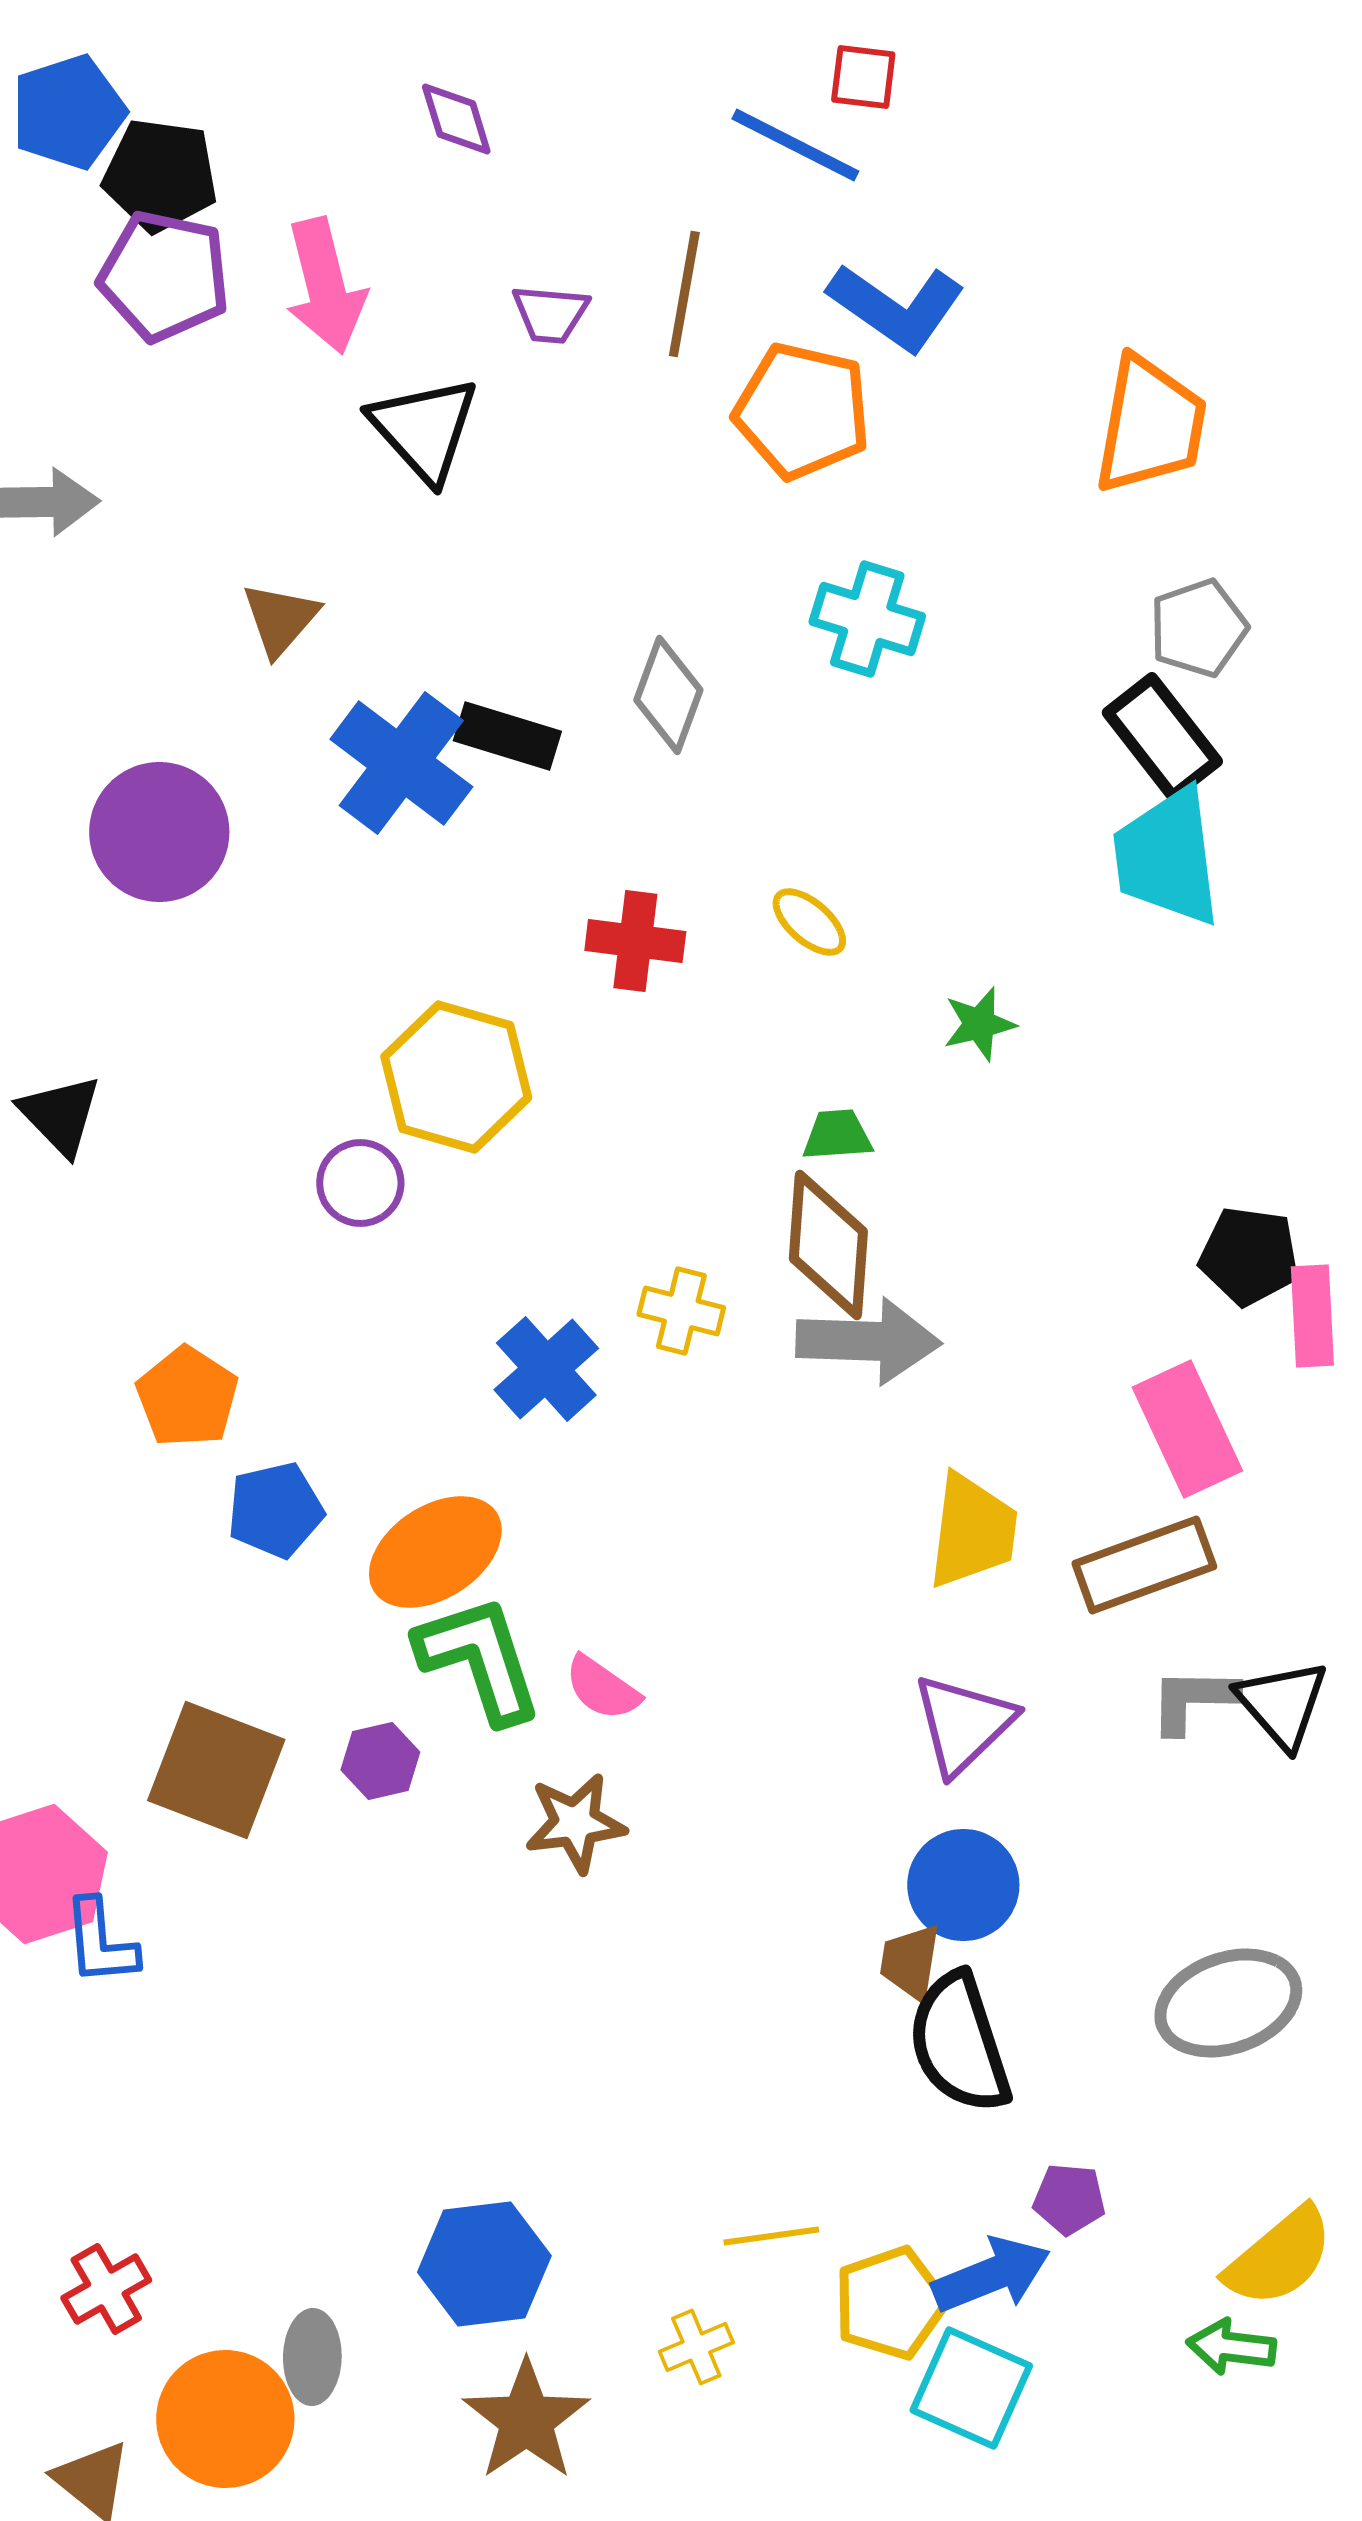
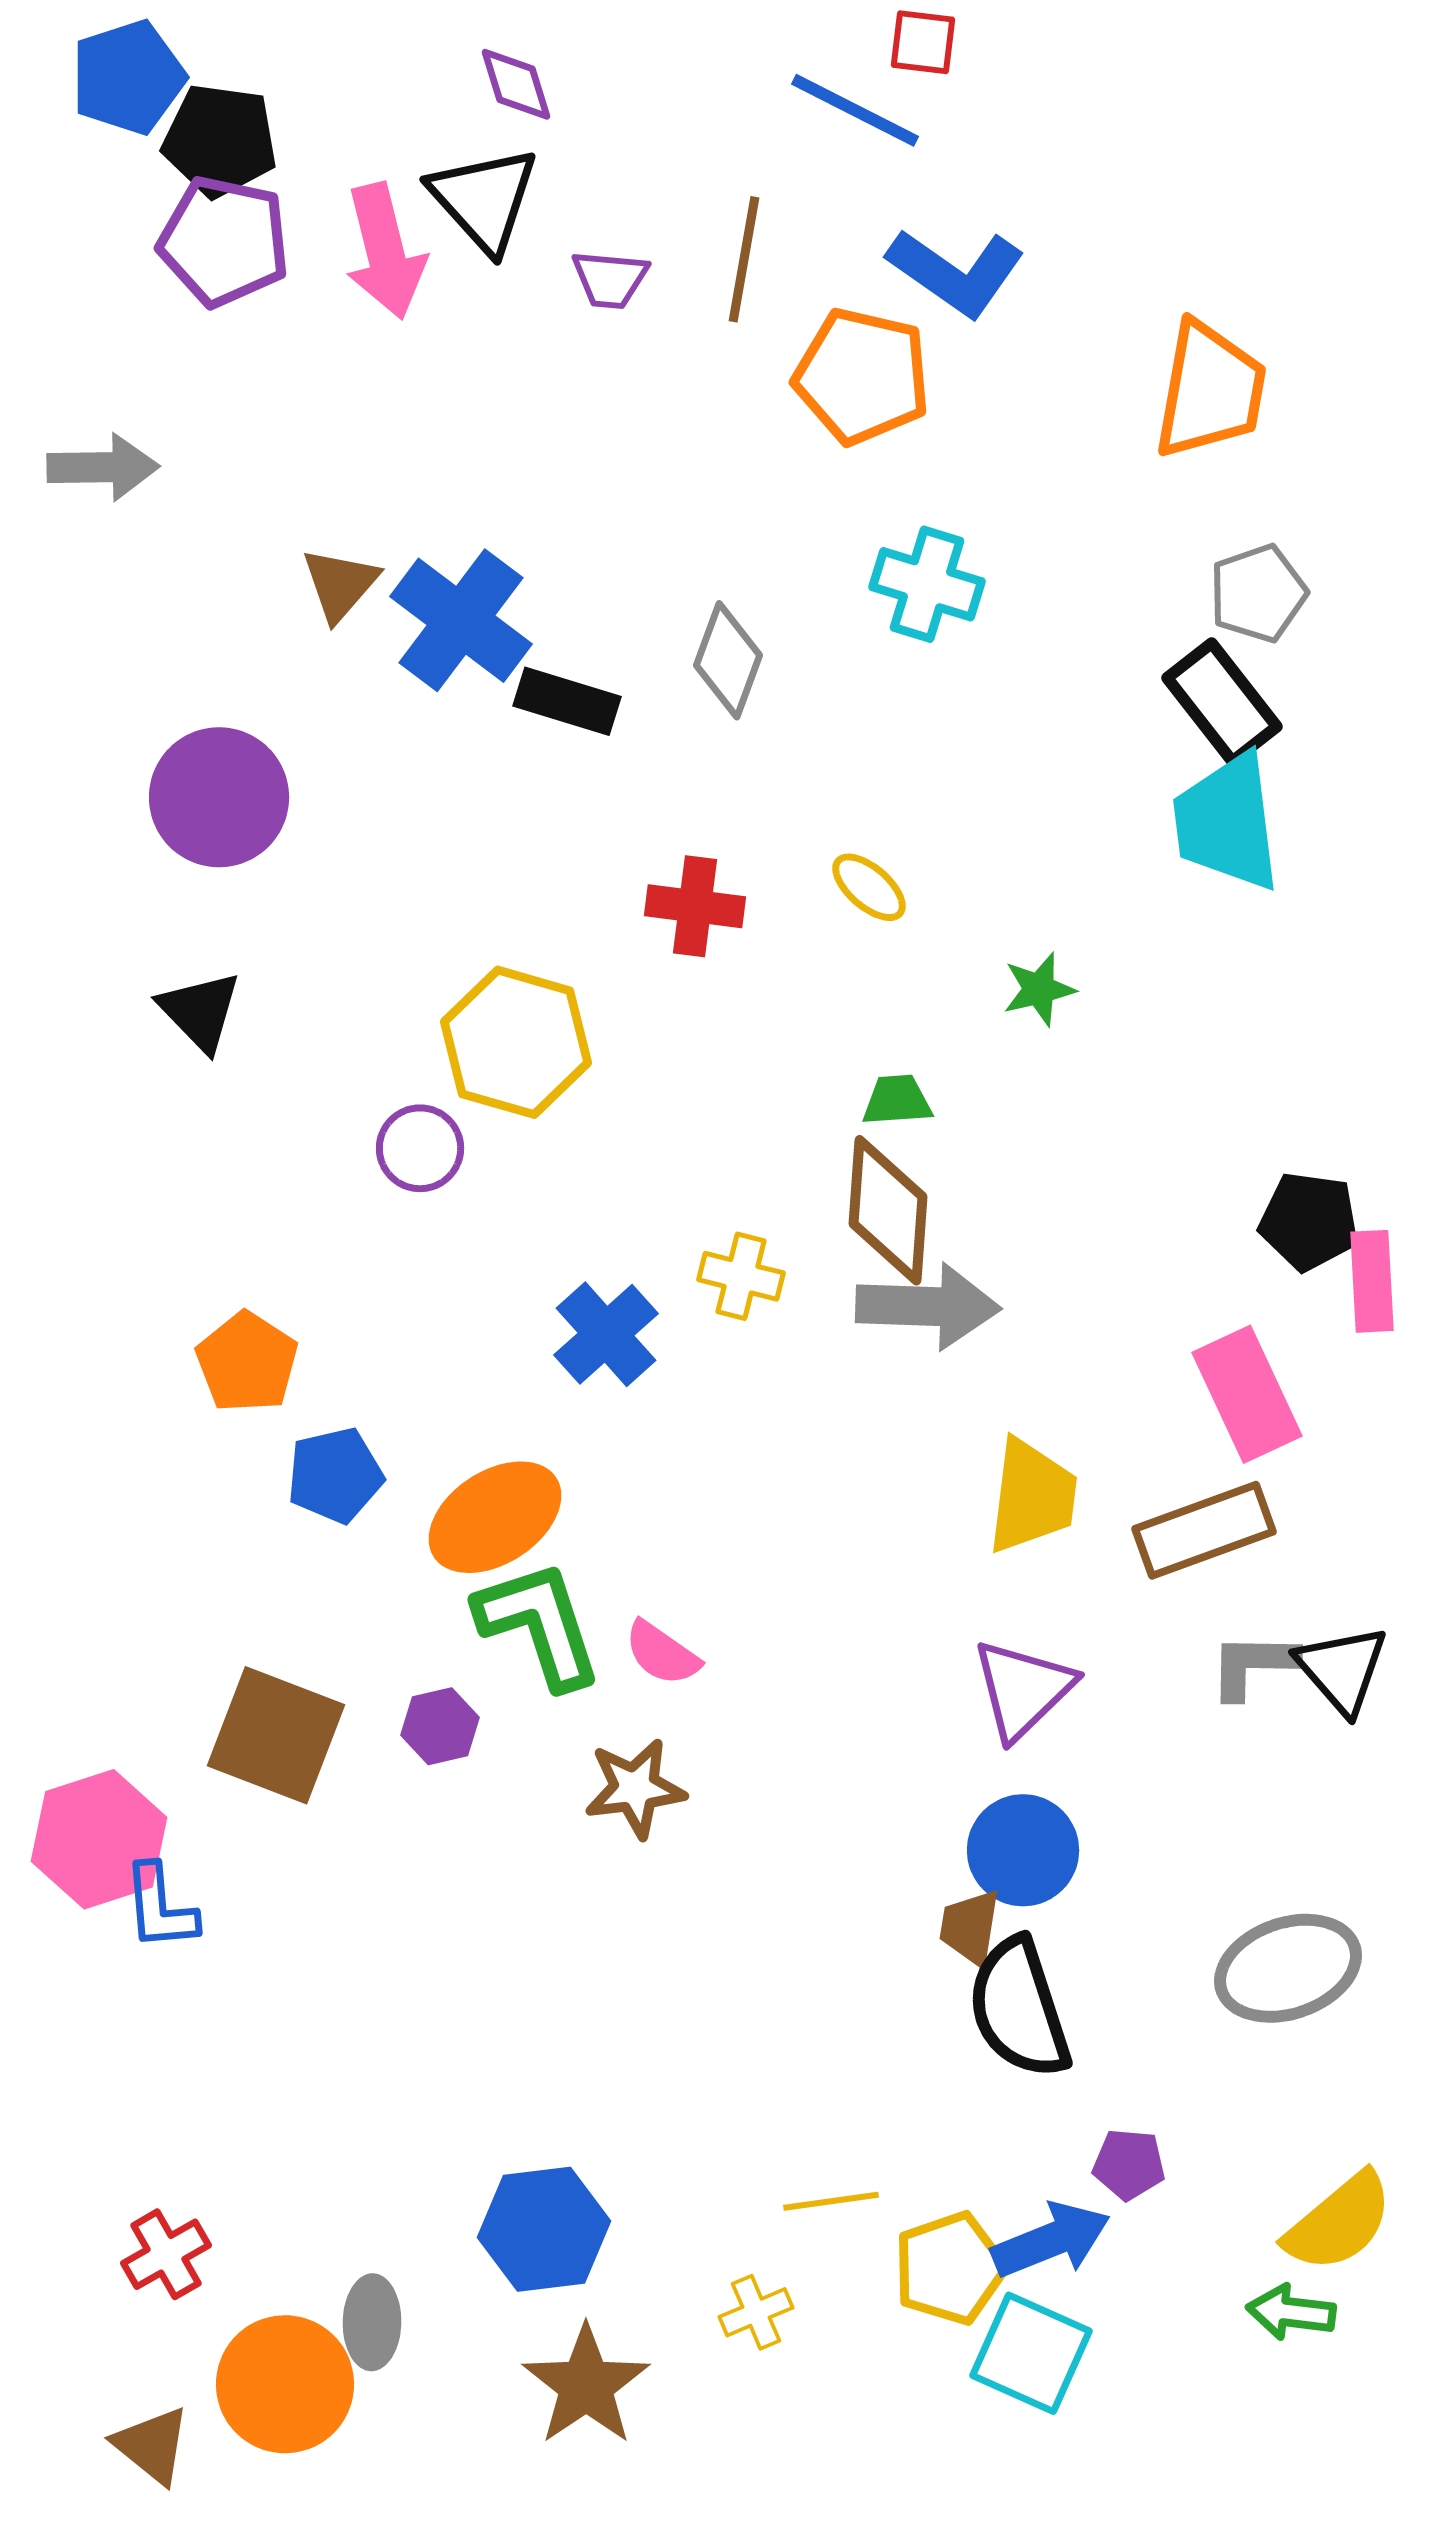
black triangle: (424, 429) -> (484, 199), moved
blue cross: (401, 763) -> (461, 620), moved
black triangle: (60, 1115) -> (200, 1011), moved

